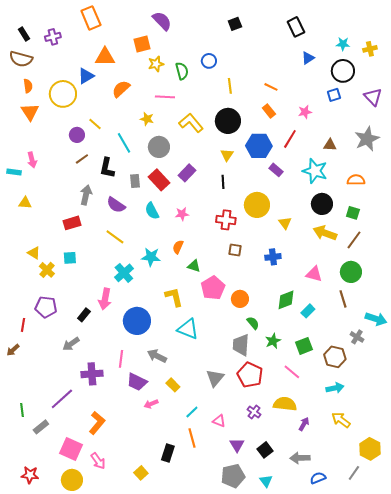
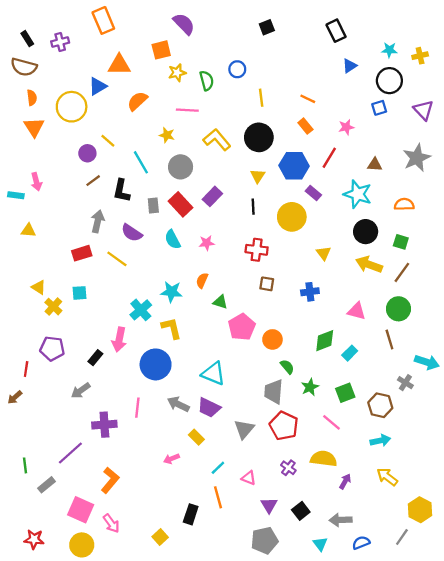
yellow circle: (257, 205) -> (292, 217), moved
yellow line: (115, 237) -> (117, 259), moved
yellow L-shape: (174, 297) -> (171, 328), moved
purple trapezoid: (137, 382) -> (209, 408), moved
cyan triangle: (266, 481) -> (320, 544), moved

